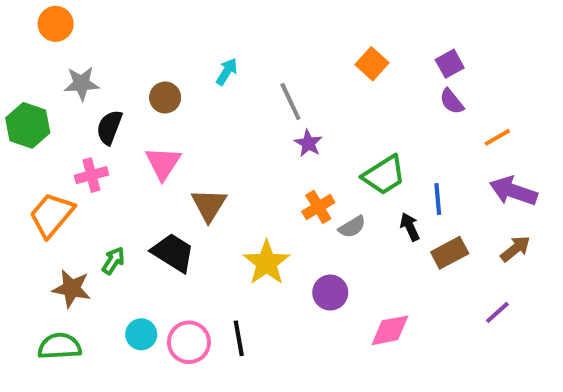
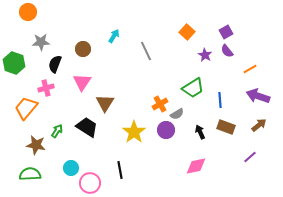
purple star: (308, 143) -> (205, 55), moved
black arrow: (410, 227) -> (200, 132), moved
brown rectangle: (450, 253) -> (226, 127), turned 48
purple circle: (330, 293) -> (166, 130), moved
pink circle: (189, 342) -> (90, 183), moved

